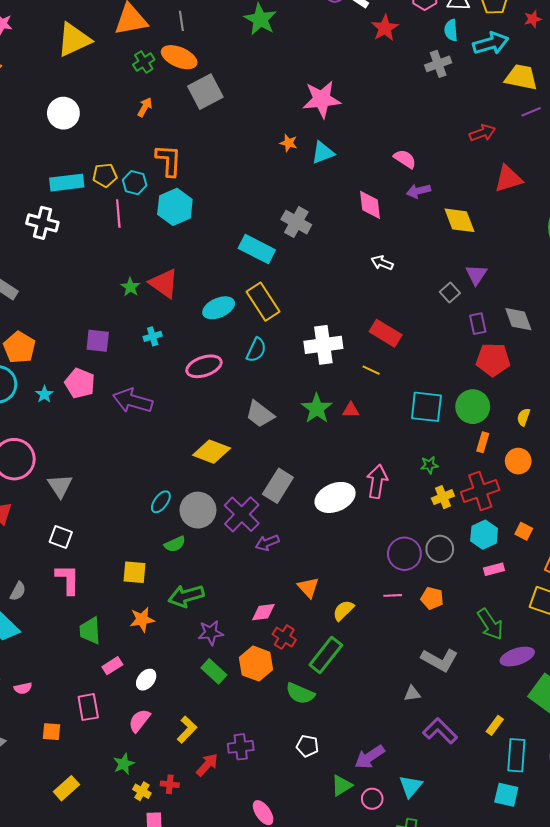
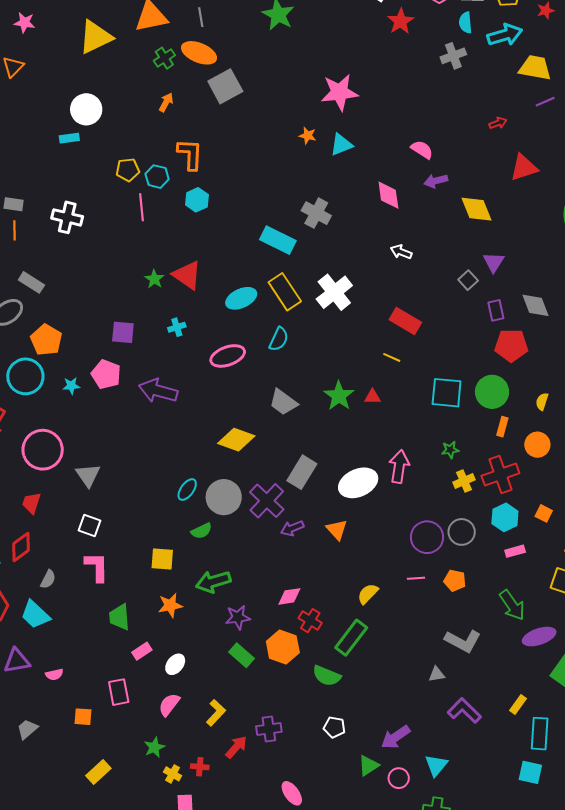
red arrow: (482, 133) -> (498, 123), size x0.7
cyan rectangle: (67, 183) -> (69, 138), moved, size x0.6
cyan hexagon: (175, 207) -> (197, 200), size x0.7
white cross: (323, 345) -> (334, 292), moved, turned -30
cyan star: (44, 394) -> (71, 386), turned 30
orange triangle: (308, 587) -> (337, 530), moved

